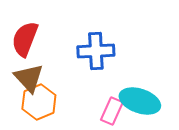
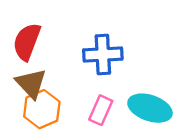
pink rectangle: (112, 111) -> (101, 110), moved

